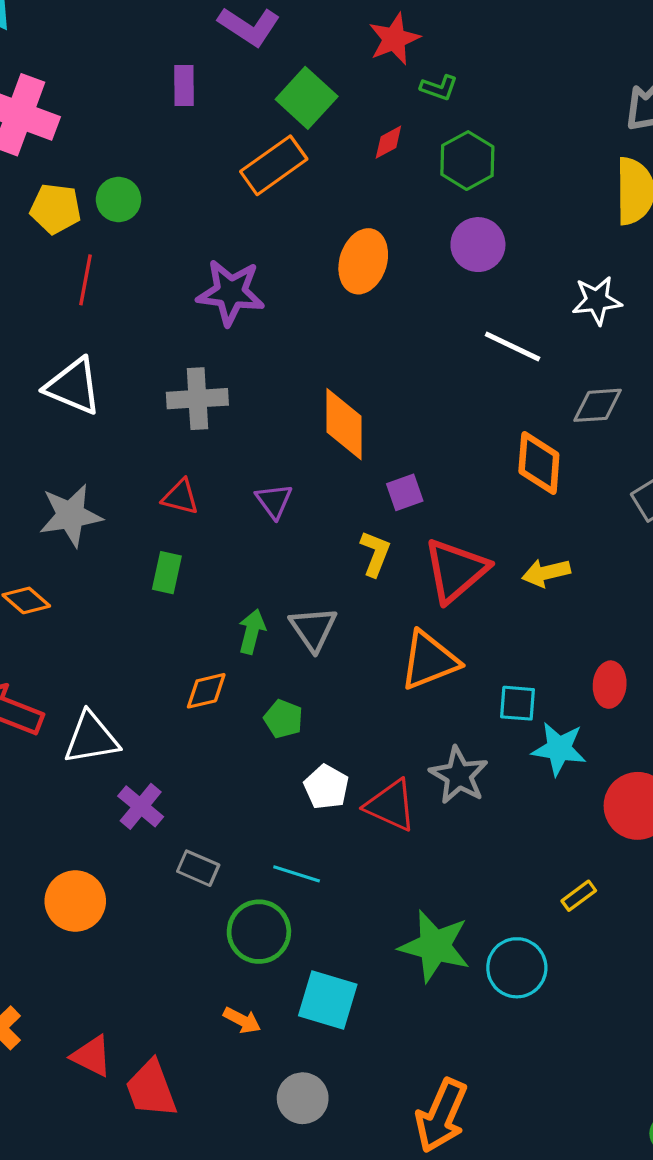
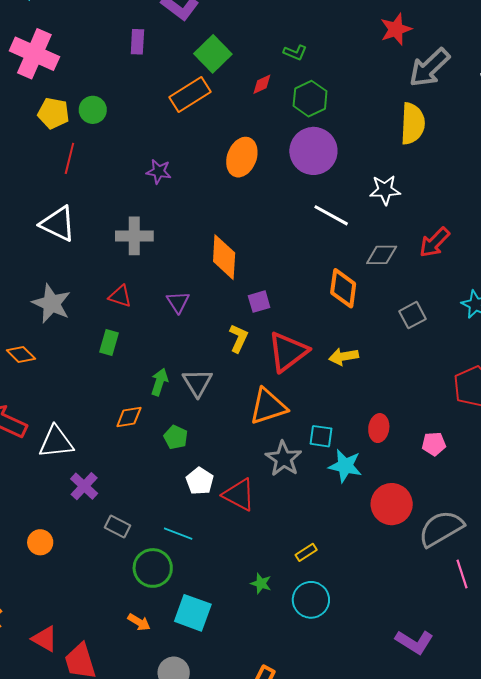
red star: (394, 39) -> (396, 29), moved
purple circle: (478, 245) -> (313, 151), size x1.4
purple star: (231, 292) -> (159, 171), size x0.6
gray star: (71, 515) -> (51, 303), turned 30
gray star: (459, 775) -> (283, 459), moved
yellow rectangle: (579, 896) -> (306, 552), moved
orange circle: (75, 901) -> (40, 542), size x0.7
green star: (435, 946) -> (261, 583), size x0.5

